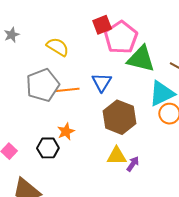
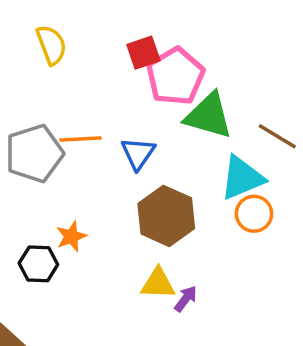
yellow semicircle: (58, 47) -> (51, 45), moved, turned 35
orange line: (67, 90) -> (81, 139), moved

